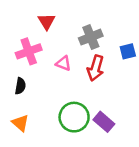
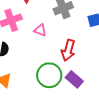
red arrow: (96, 68) -> (68, 50), moved

